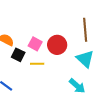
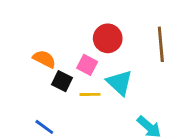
red circle: (57, 45) -> (108, 38), moved
cyan triangle: (85, 59) -> (120, 83), moved

